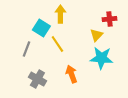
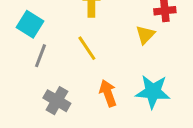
cyan square: (41, 28) -> (30, 24), moved
cyan star: (101, 58) -> (153, 92), moved

